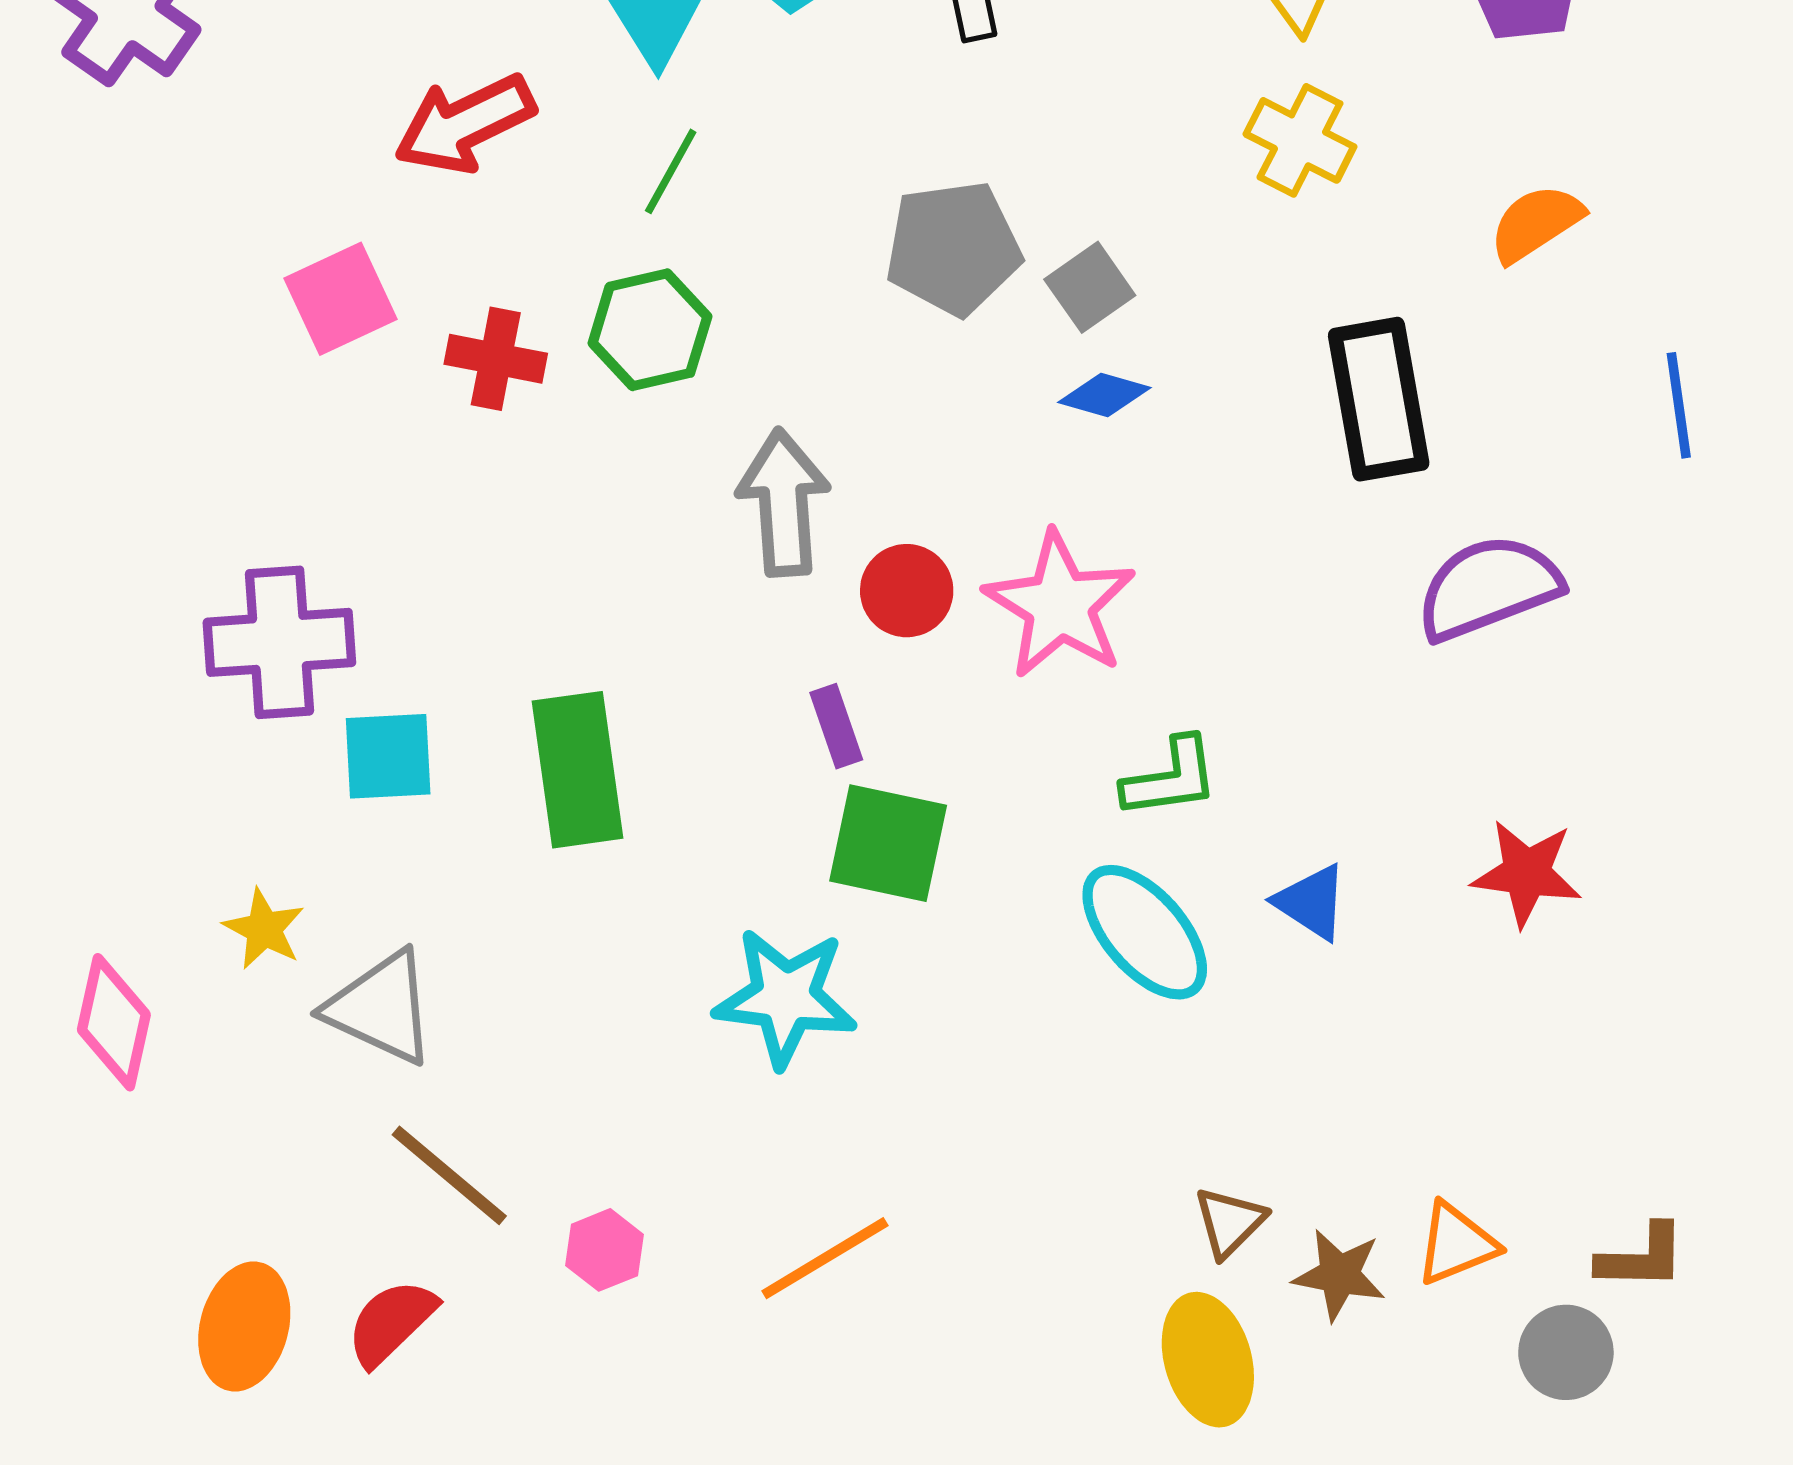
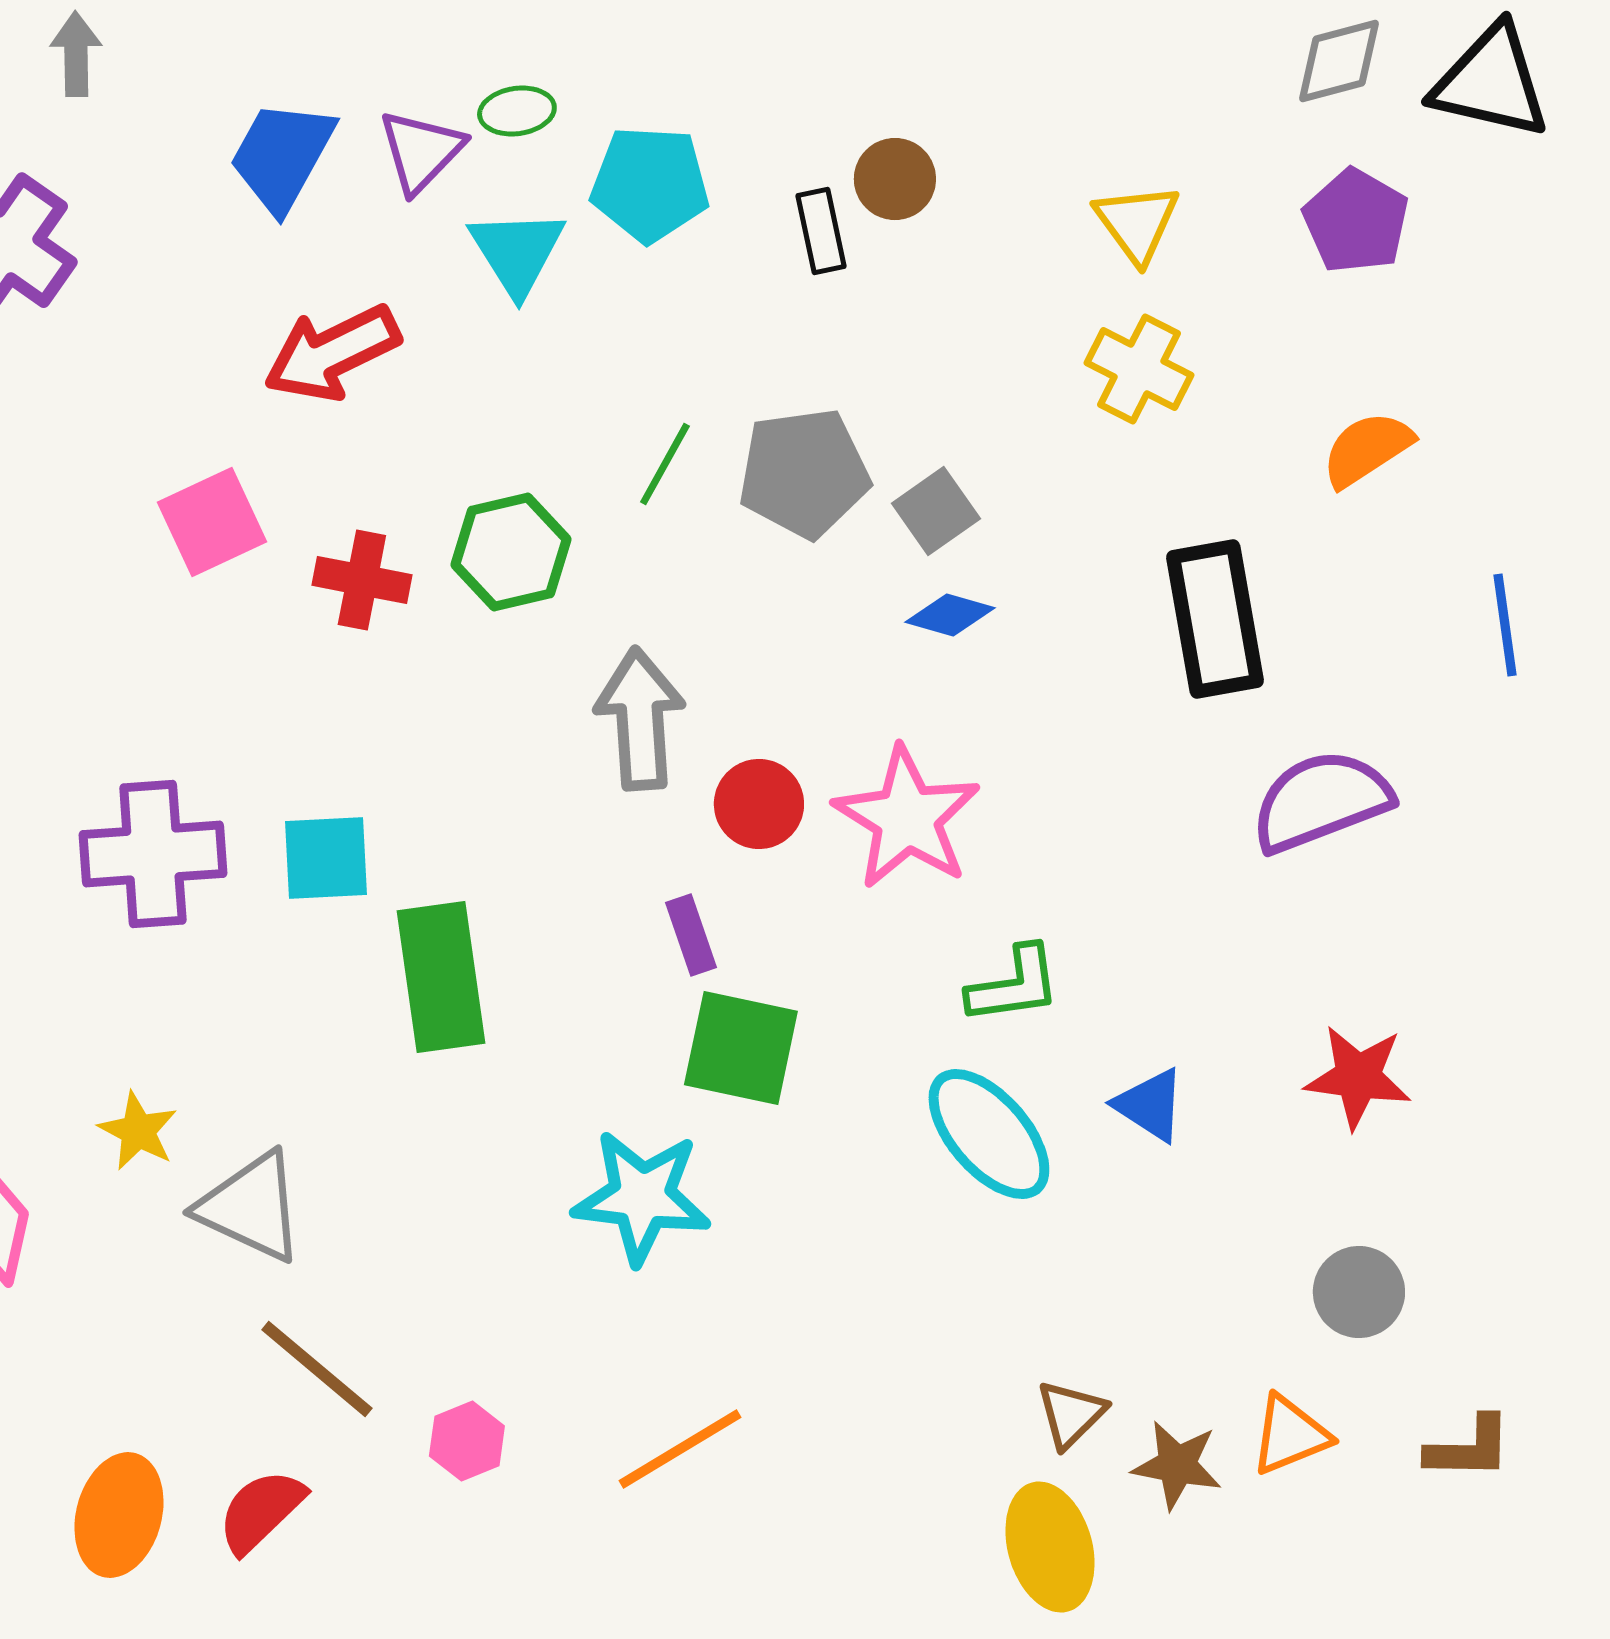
green line: (671, 171) -> (665, 464), moved
cyan square: (388, 756) -> (326, 858), moved
gray circle: (1566, 1352) -> (1359, 1292), moved

